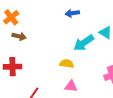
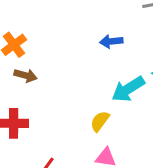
yellow semicircle: (67, 64) -> (100, 121), turned -64

